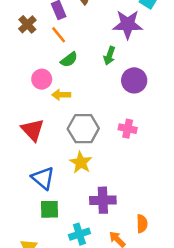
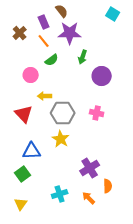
purple star: (128, 24) -> (70, 33), moved
yellow arrow: (61, 95) -> (45, 96), moved
blue triangle: (43, 178) -> (32, 151), turned -42
purple cross: (103, 200) -> (90, 168), moved, turned -30
green square: (49, 209) -> (23, 174), moved, turned -35

